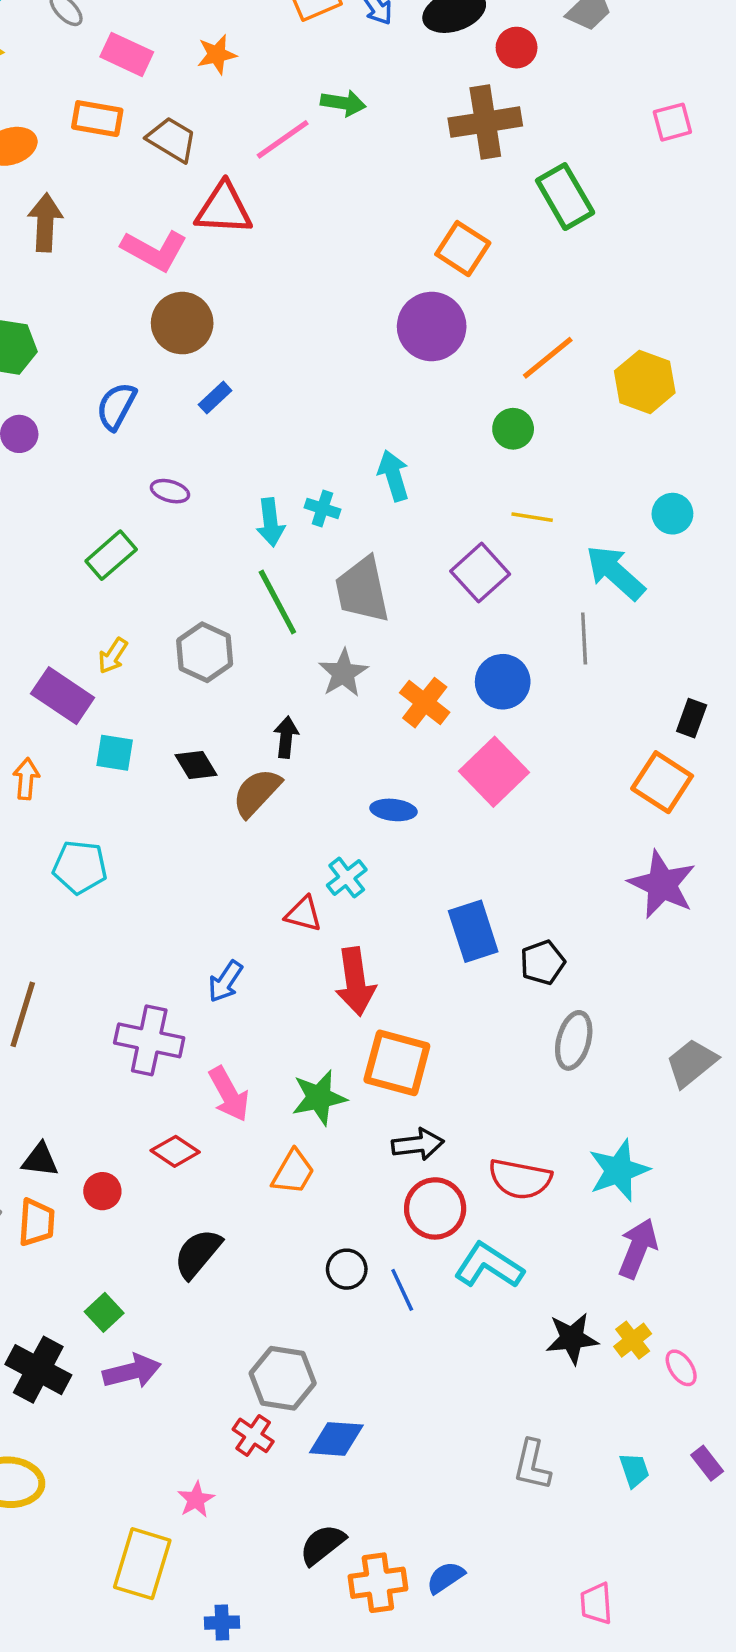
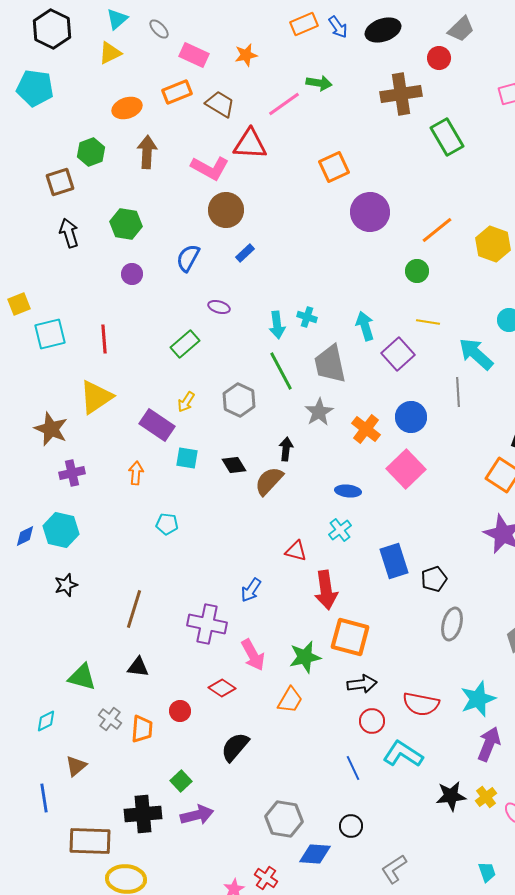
red circle: (517, 48) -> (439, 58), moved
orange rectangle: (97, 119) -> (177, 92), turned -32
orange square: (463, 249) -> (334, 167), moved, turned 32
cyan arrow: (394, 476) -> (365, 326), moved
cyan pentagon: (80, 867) -> (167, 524), size x0.7
cyan cross: (347, 878) -> (340, 530), moved
black triangle: (40, 1160) -> (138, 667), moved
red circle: (435, 1208) -> (372, 721), size x0.7
black circle: (347, 1269) -> (351, 826), moved
black cross: (38, 1370) -> (143, 814), turned -33
red cross: (253, 1435) -> (266, 878), moved
gray L-shape: (532, 1465) -> (394, 869), moved, turned 44

